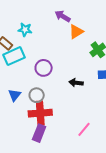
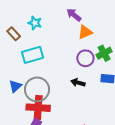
cyan rectangle: (14, 56) -> (33, 55), moved
purple circle: (44, 68) -> (85, 58), moved
gray circle: (37, 95) -> (37, 89), size x1.6

